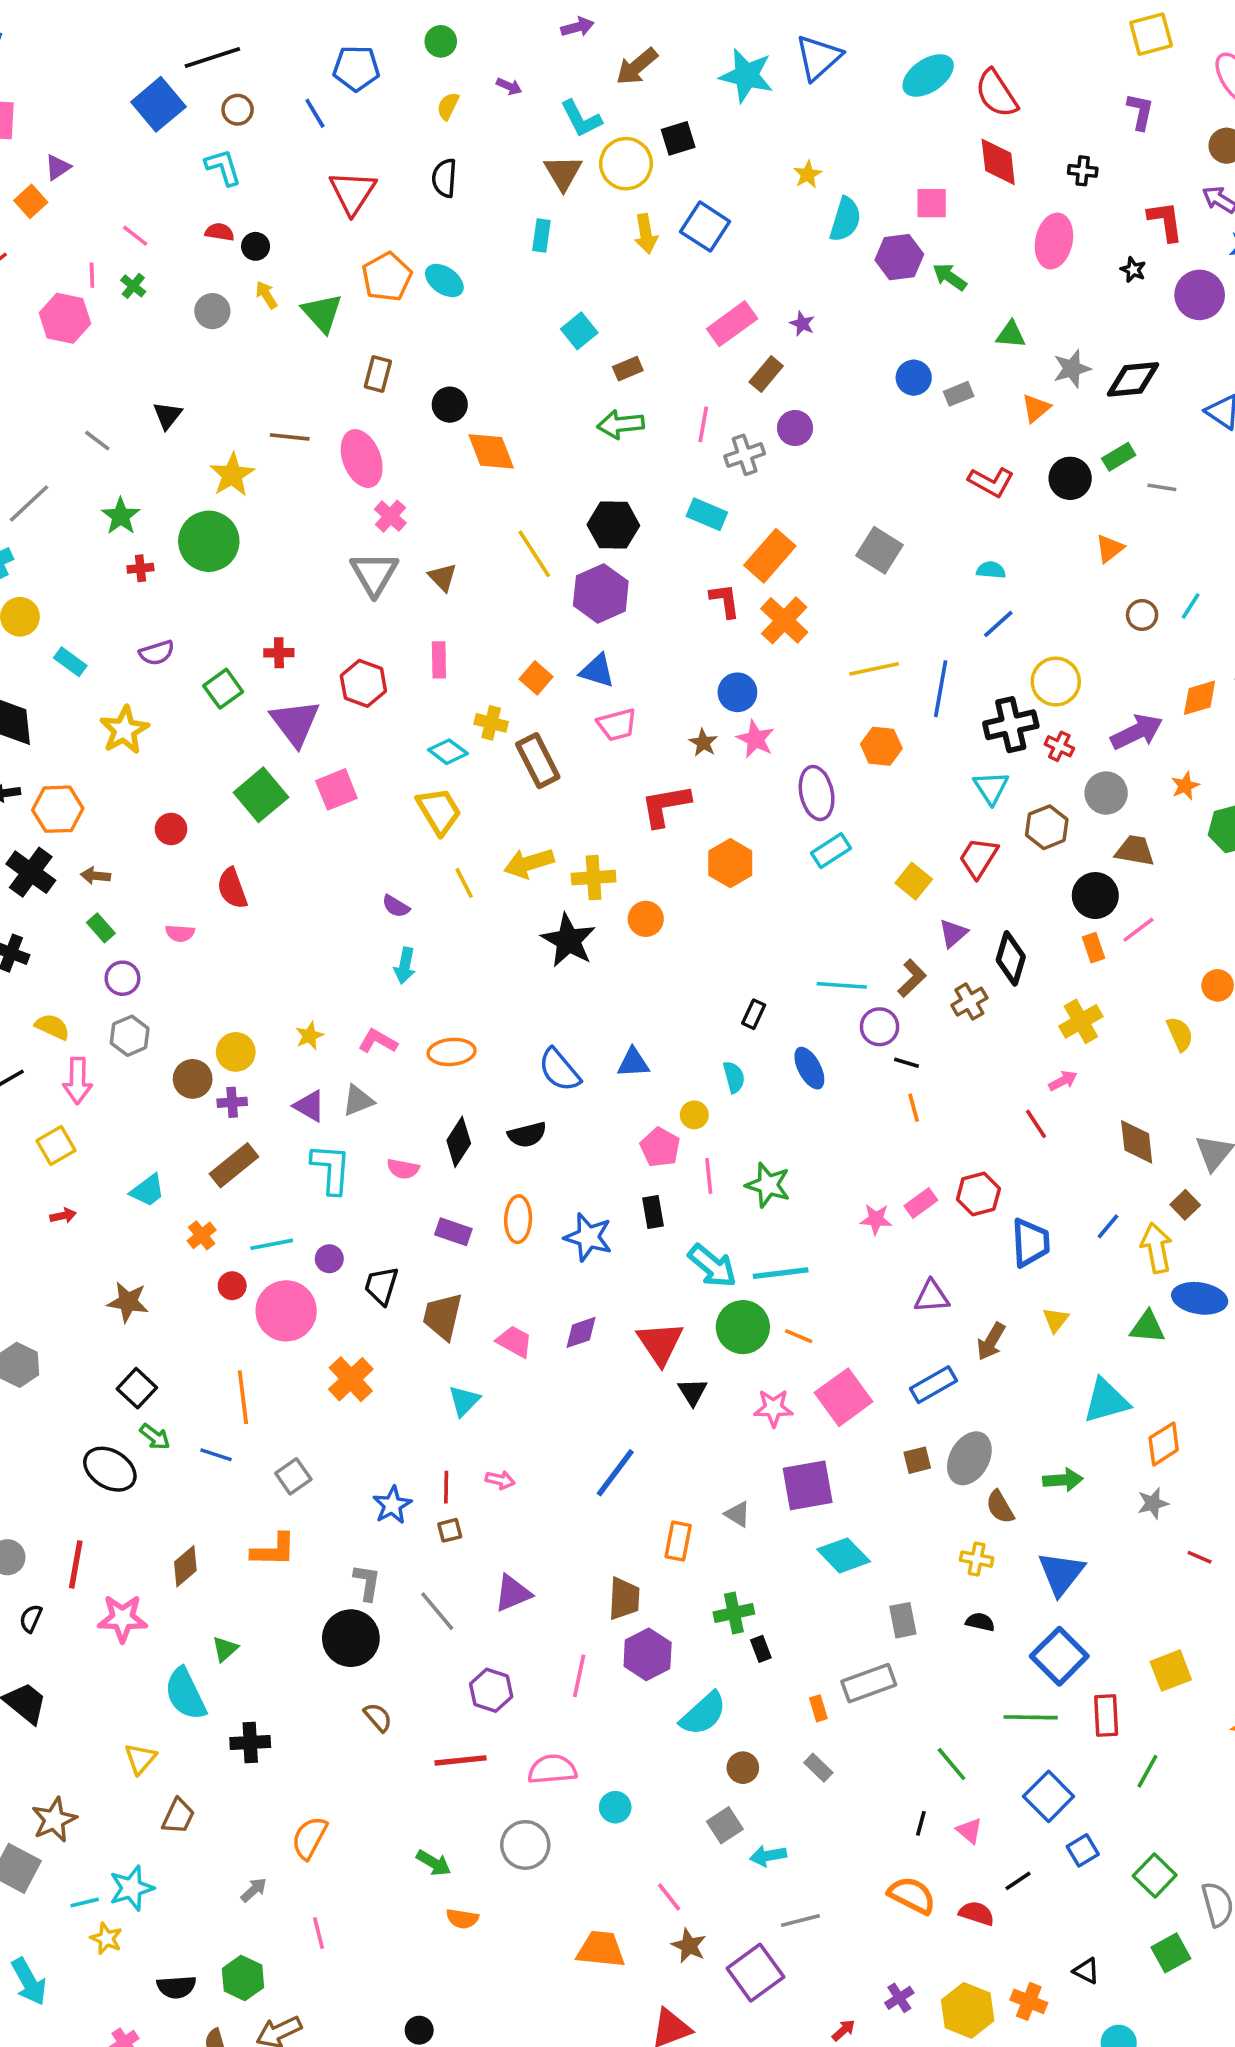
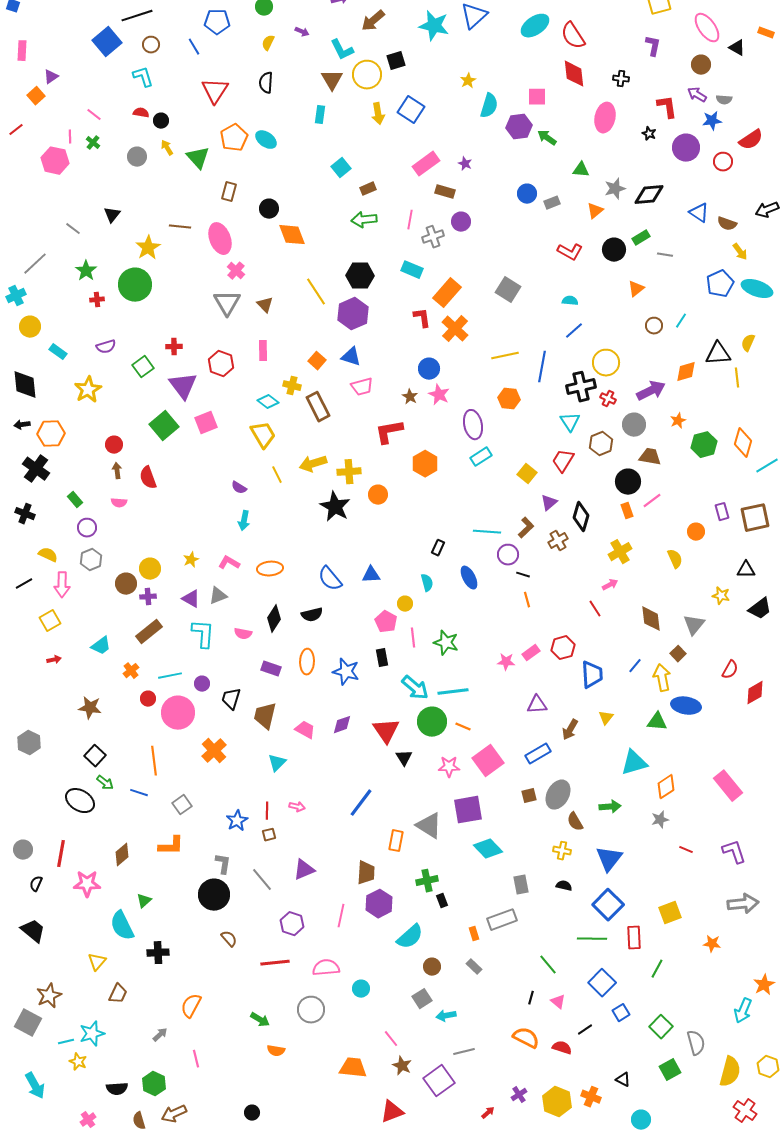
brown rectangle: (766, 374) -> (445, 192), turned 66
brown arrow: (96, 876) -> (117, 471), moved, turned 77
gray triangle: (737, 1514) -> (429, 826), size x1.8

